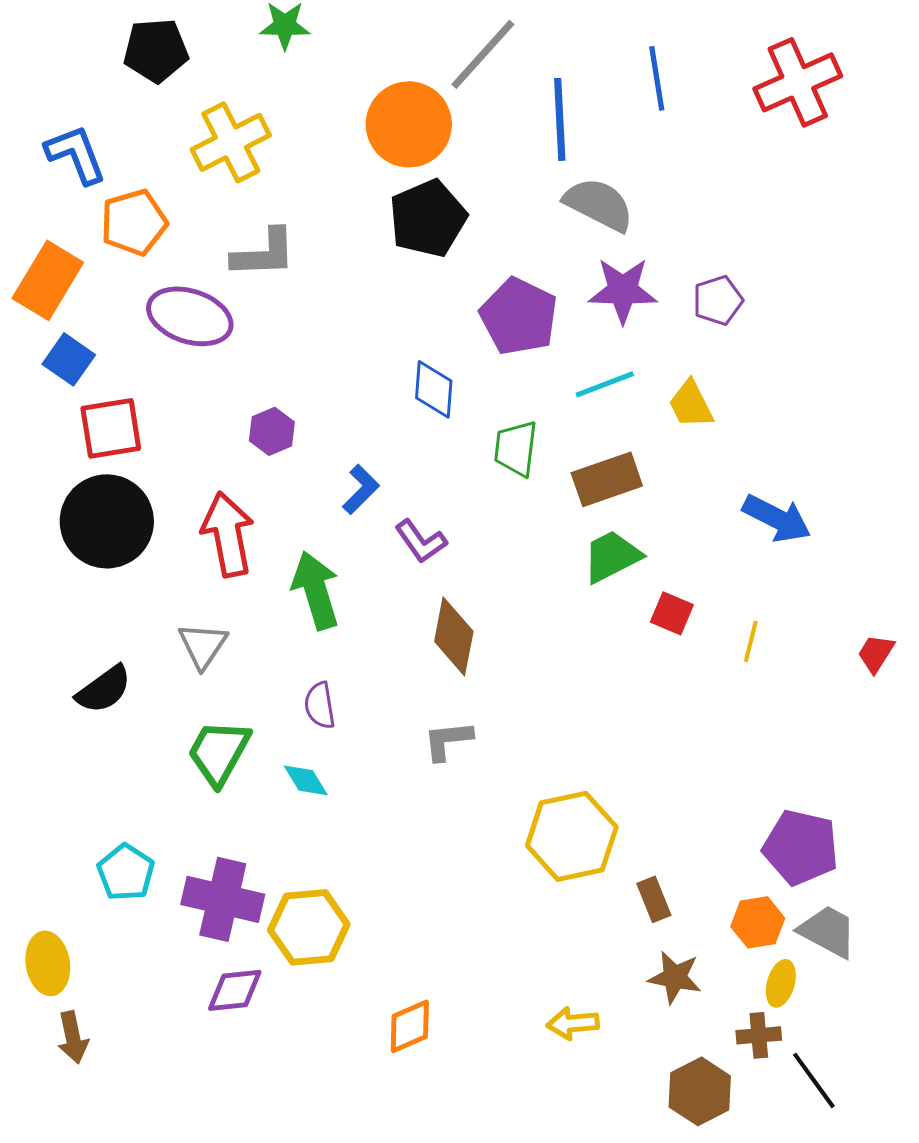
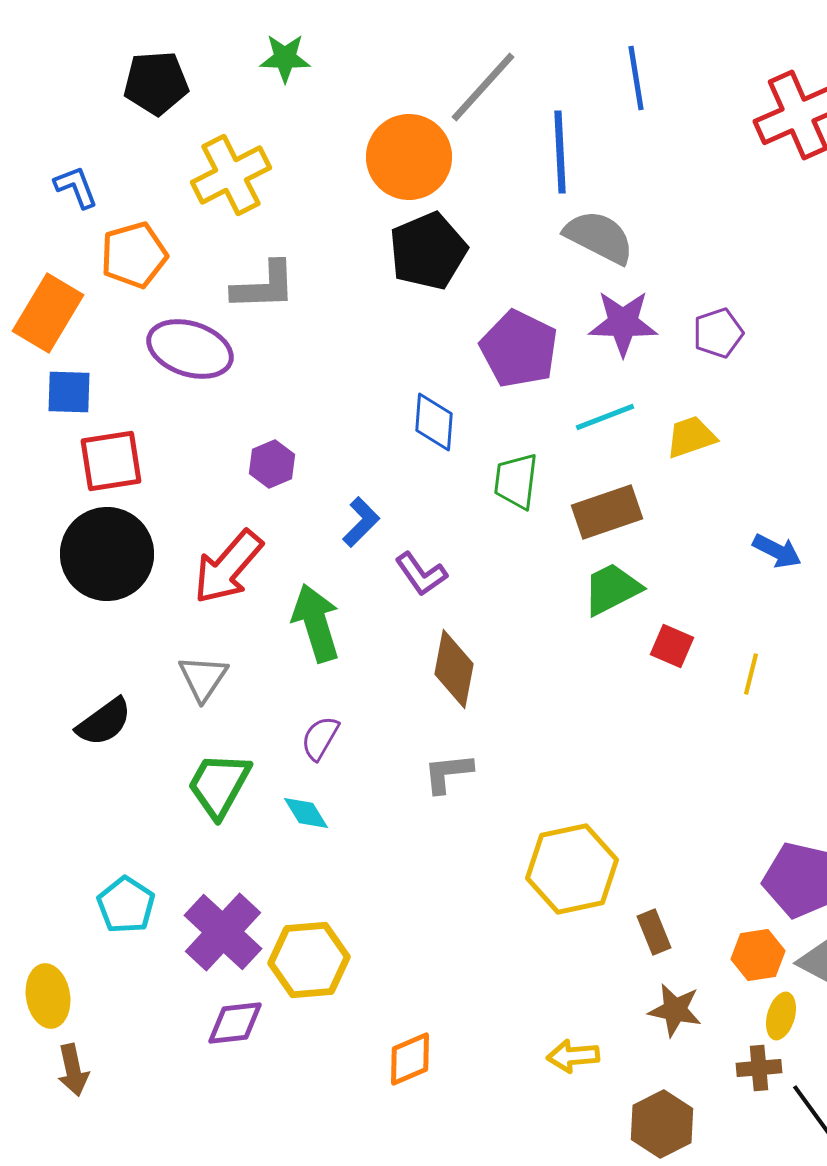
blue line: (657, 78) -> (636, 78), moved
blue L-shape: (76, 154) -> (76, 187), size x0.7
blue square: (69, 359) -> (69, 392), turned -33
yellow trapezoid: (691, 404) -> (691, 437), turned 98
blue arrow: (777, 518) -> (777, 551), size x0.7
red arrow: (228, 534) -> (228, 567), turned -128
purple semicircle: (320, 705) -> (320, 738), turned 39
purple cross: (223, 899) -> (223, 932), turned 30
brown hexagon: (700, 1091) -> (662, 1124), moved

